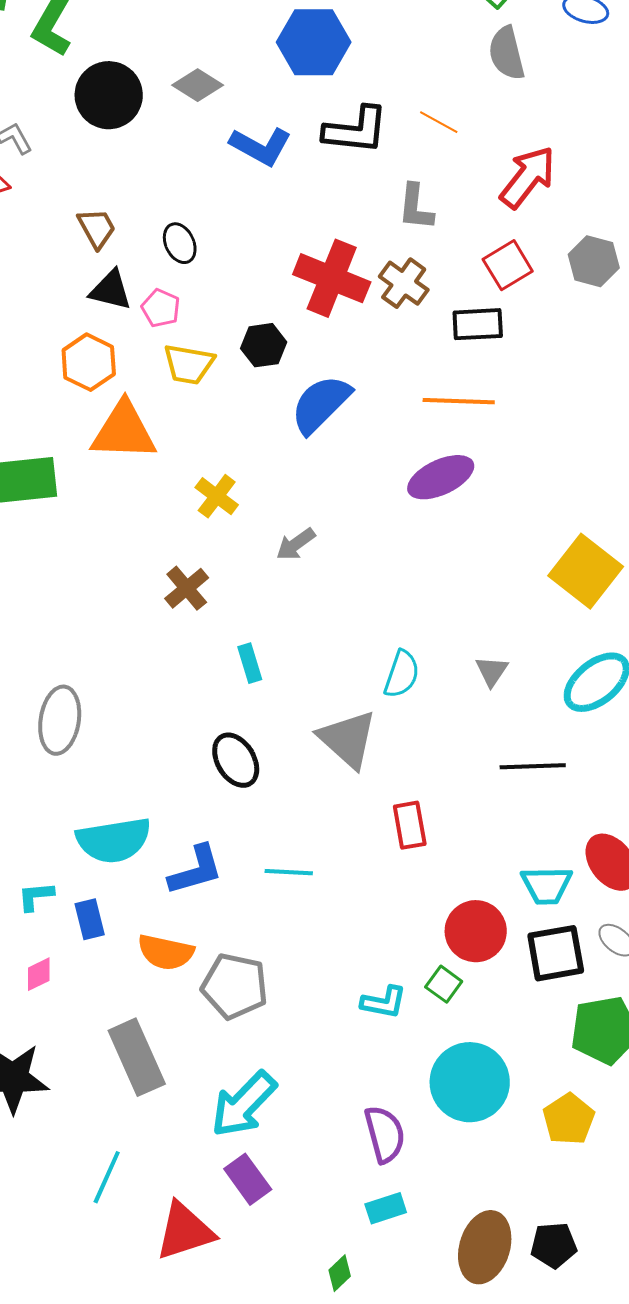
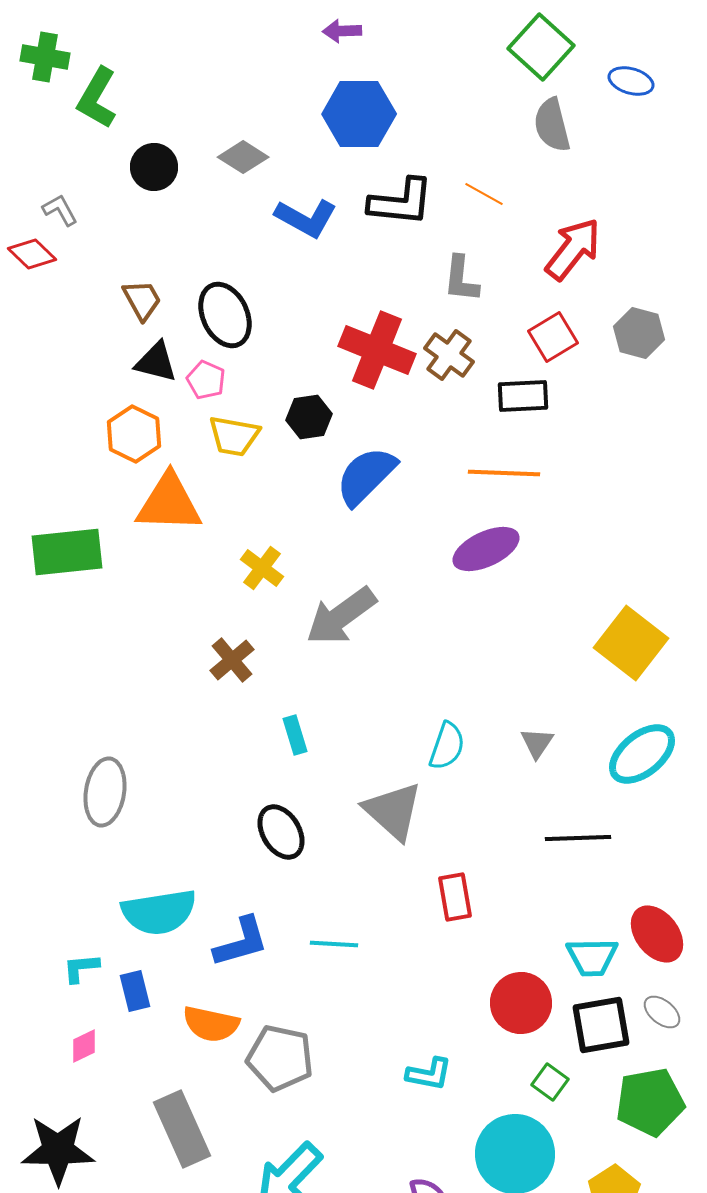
black circle: (109, 95) -> (154, 167), size x0.7
black ellipse: (180, 243) -> (225, 315), size x1.6
gray arrow: (296, 544) -> (341, 616), size x1.8
green square: (444, 984) -> (550, 1082), moved

